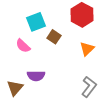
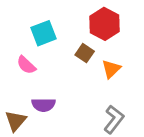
brown square: (54, 37) -> (85, 53), moved

